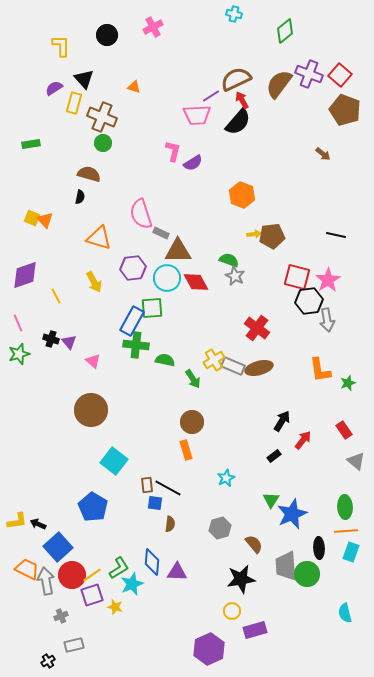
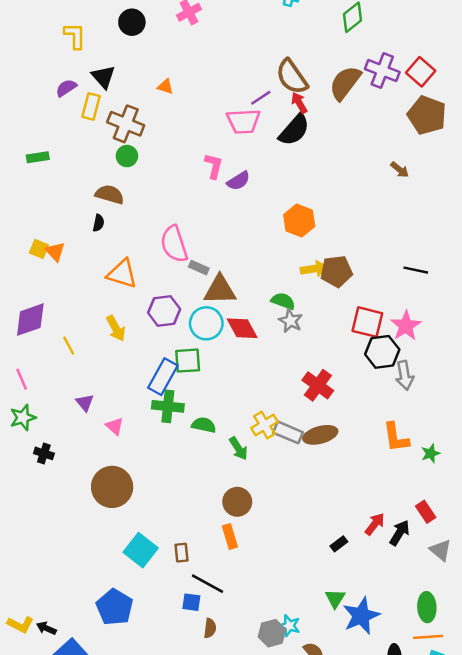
brown semicircle: (236, 79) -> (292, 77), turned -100
yellow arrow: (254, 234) -> (314, 269), size x1.5
black cross: (51, 339) -> (44, 453), moved
black arrow: (282, 421) -> (400, 533), moved
cyan star: (226, 478) -> (289, 626), moved, turned -30
brown rectangle: (147, 485) -> (181, 553), moved
yellow L-shape: (17, 521) -> (20, 624), turned 35

